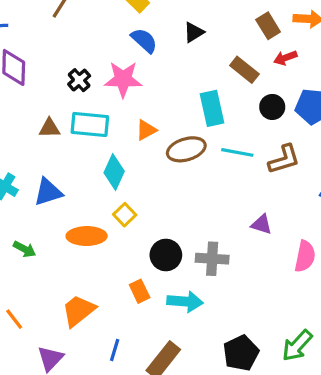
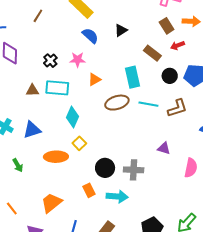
pink star: (123, 79) -> (77, 60), size x0.7
orange triangle: (146, 130) -> (94, 79), moved
green arrow: (25, 249) -> (18, 165), turned 32

